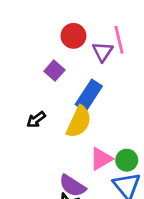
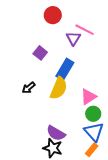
red circle: (73, 36) -> (53, 15), moved
pink line: (119, 40) -> (85, 30), turned -48
pink triangle: (101, 159) -> (88, 97), moved

